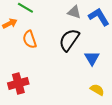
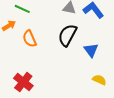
red cross: (18, 83) -> (23, 82), turned -30

